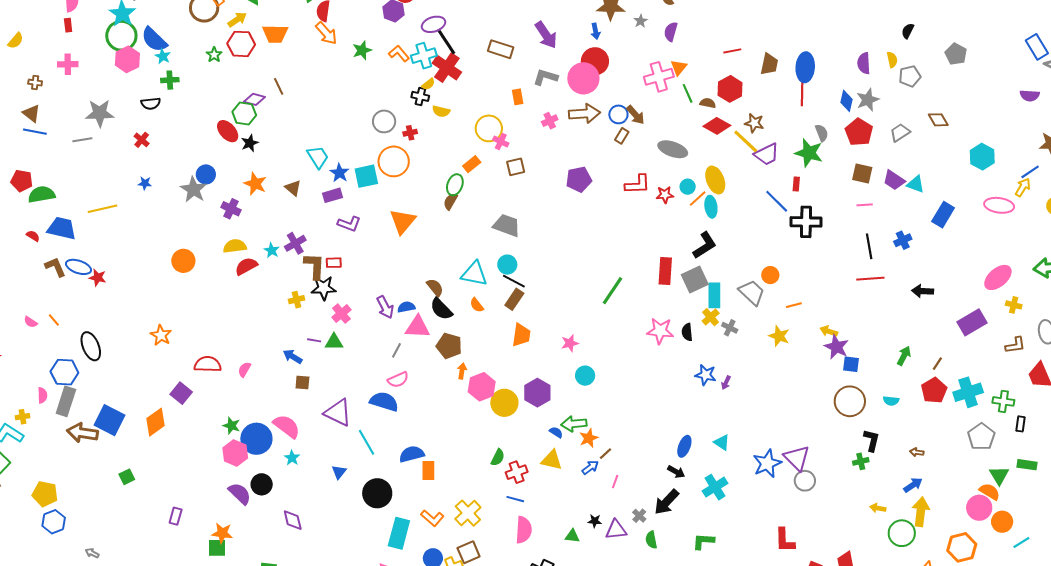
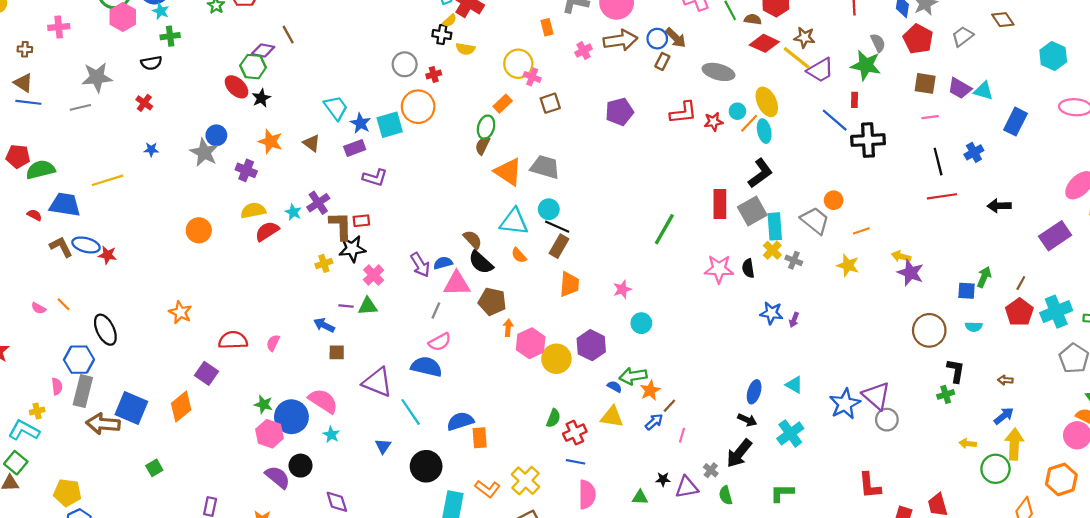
orange triangle: (403, 221) -> (508, 172), moved, turned -32
blue square: (851, 364) -> (967, 291), moved

